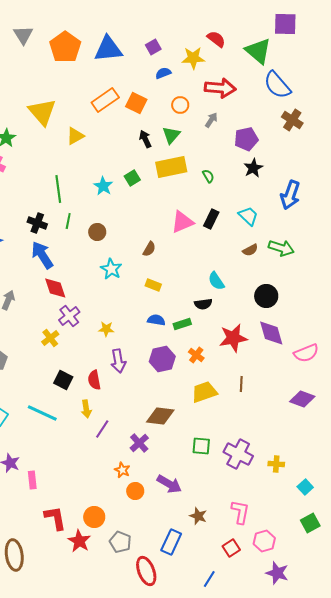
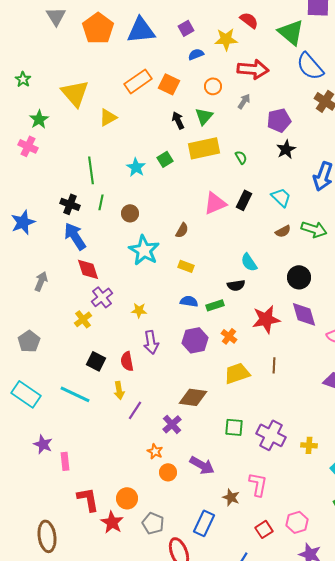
cyan star: (111, 269) -> (144, 250), size x1.4
pink L-shape: (240, 512) -> (258, 484), moved

